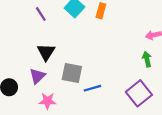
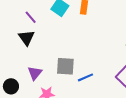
black triangle: (46, 52) -> (27, 38), moved

